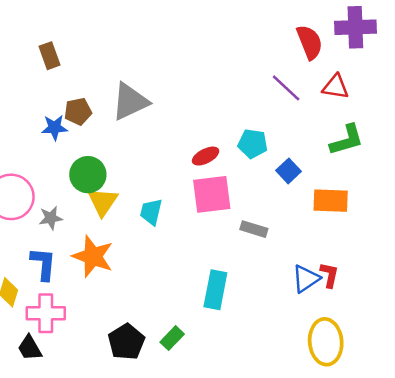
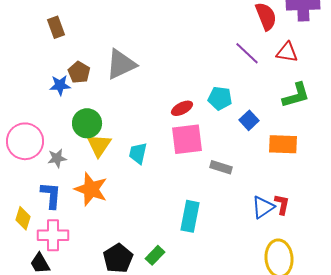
brown pentagon: (78, 111) -> (79, 72), turned -30

